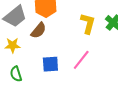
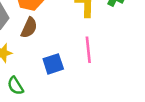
pink line: (81, 60) -> (88, 50), turned -30

